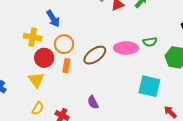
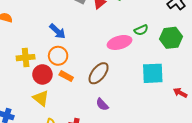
blue arrow: (53, 19) -> (57, 31), moved
brown ellipse: (95, 55) -> (99, 73), moved
orange rectangle: (66, 66) -> (66, 76), turned -56

